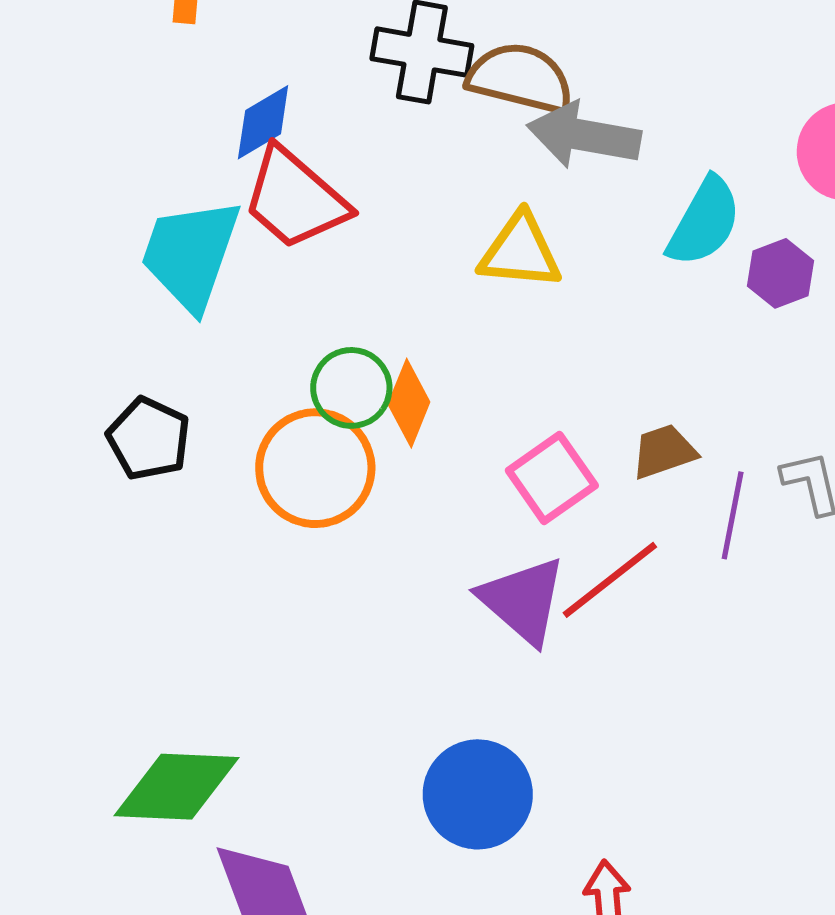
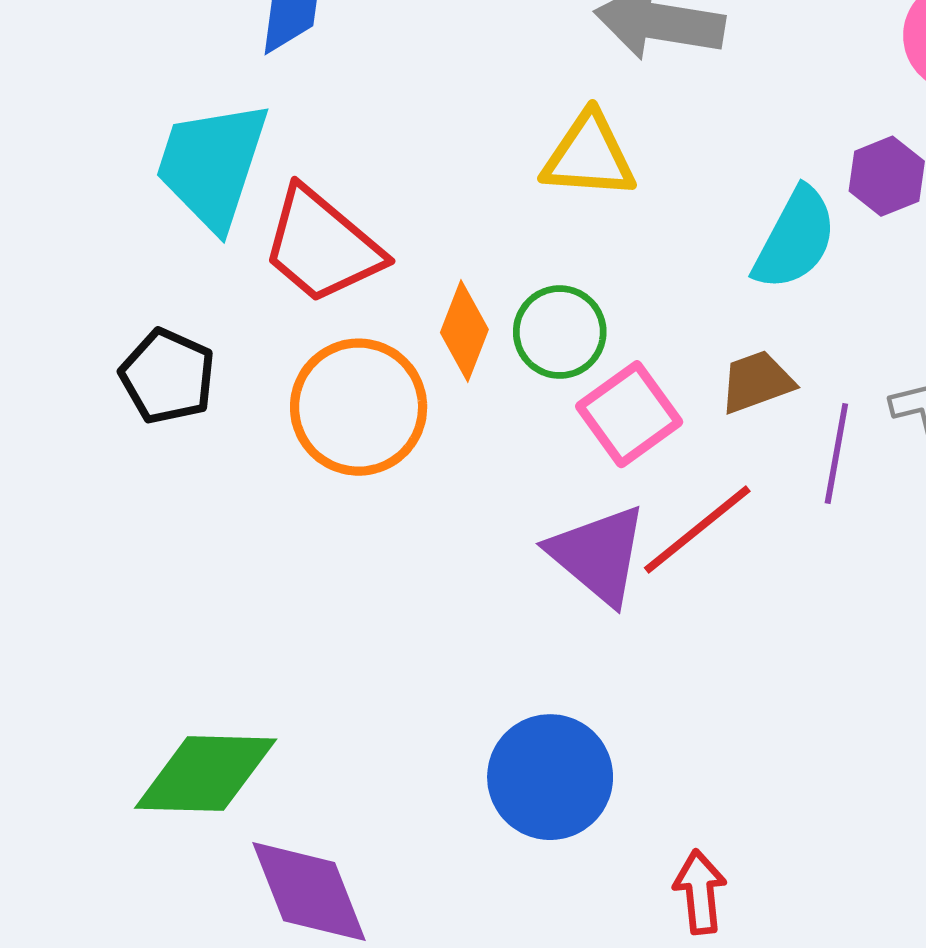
red trapezoid: (295, 199) -> (322, 246), moved
cyan semicircle: (704, 222) -> (795, 239), moved
green circle: (351, 388) -> (560, 332), moved

